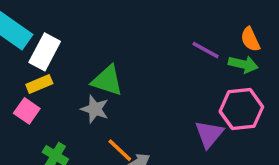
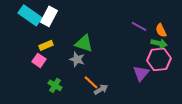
orange semicircle: (250, 39) -> (161, 30), moved
white rectangle: (45, 52) -> (49, 16), moved
green arrow: (243, 64) -> (159, 43), moved

